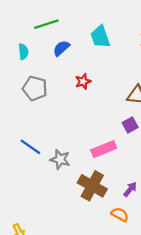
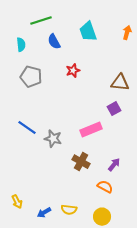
blue semicircle: (61, 48) -> (54, 42), turned -77
brown cross: (92, 186) -> (81, 162), size x0.7

